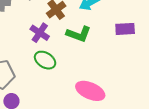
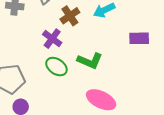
green L-shape: (79, 34) -> (90, 61), moved

